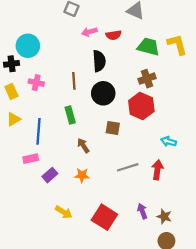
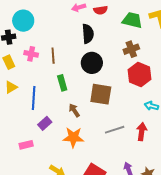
brown line: (74, 81) -> (53, 56), moved
red hexagon: (141, 106) -> (139, 74), moved
brown square: (113, 128) -> (101, 94), size x1.6
pink rectangle: (31, 159) -> (26, 145), moved
purple rectangle: (50, 175) -> (45, 123), moved
orange star: (82, 175) -> (73, 137), size x1.5

